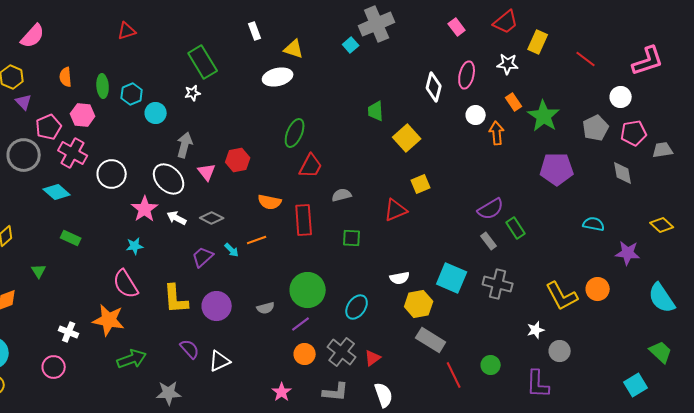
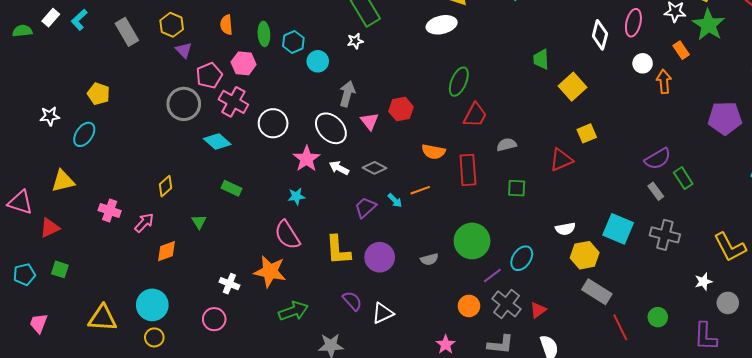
green star: (544, 116) -> (709, 25), moved
purple line: (301, 324) -> (492, 275), moved

